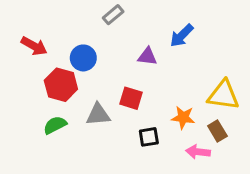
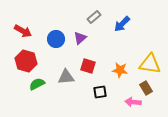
gray rectangle: (113, 15) -> (94, 17), moved
purple triangle: (147, 56) -> (80, 38), moved, turned -48
red hexagon: (61, 85) -> (26, 61), moved
orange star: (183, 118) -> (120, 70), moved

